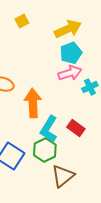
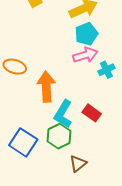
brown triangle: (63, 176) -> (78, 163), size x0.7

